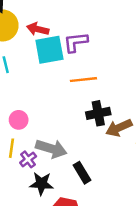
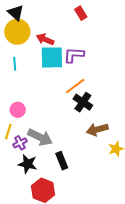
orange line: (83, 80) -> (75, 86), turned -40
black cross: (98, 113) -> (83, 102), moved, turned 36

